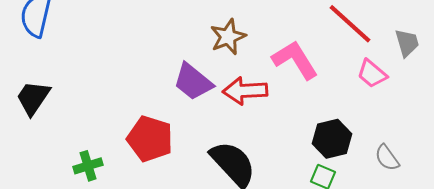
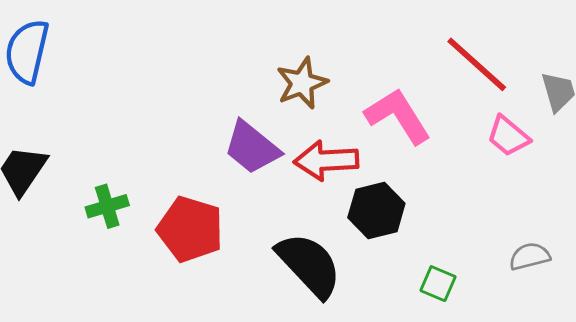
black hexagon: (332, 139) -> (376, 211), moved
gray semicircle: (387, 158) -> (530, 256), turned 112
green cross: (88, 166) -> (107, 206), moved

